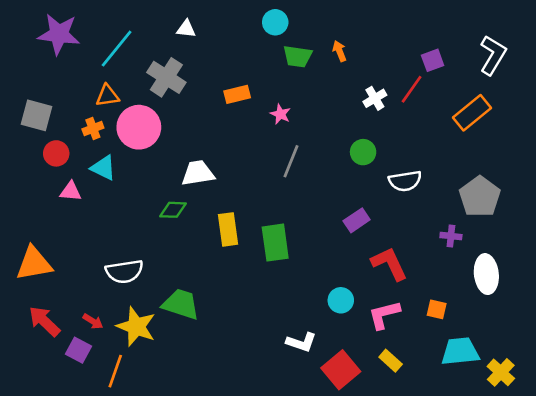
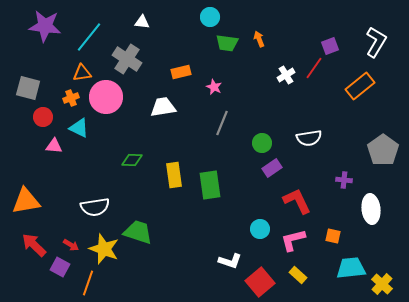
green circle: (363, 152) -> (262, 143), moved
white trapezoid: (198, 173) -> (163, 107), moved
gray pentagon: (480, 197) -> (383, 150), moved

